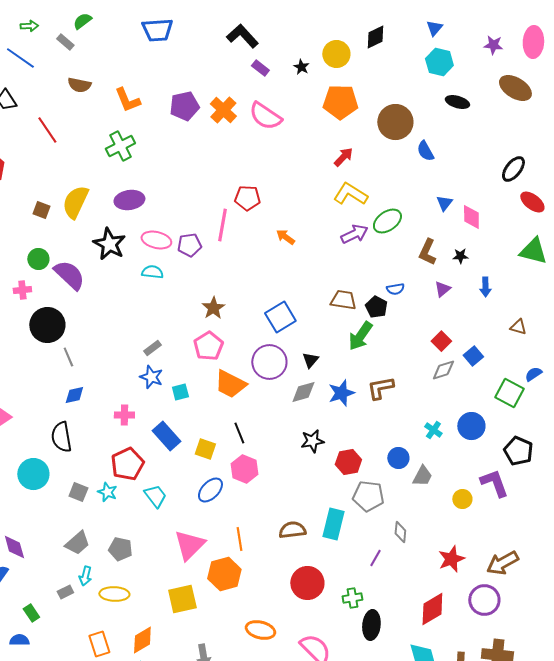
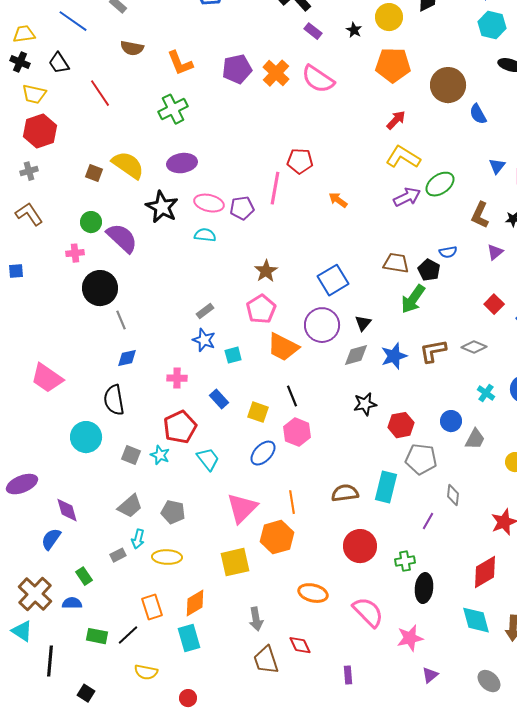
yellow semicircle: (75, 202) -> (128, 165), turned 100
gray diamond: (443, 370) -> (474, 347), moved, turned 40
blue rectangle: (166, 436) -> (219, 399), size x0.7

